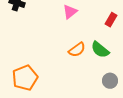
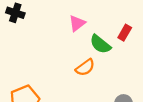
green semicircle: (100, 50) -> (100, 44), moved

